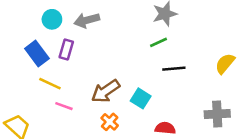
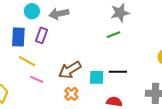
blue rectangle: (37, 53) -> (18, 37), turned 36
black line: (174, 69) -> (118, 72), moved
cyan square: (141, 98) -> (97, 77), turned -35

